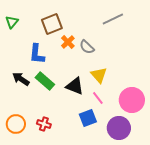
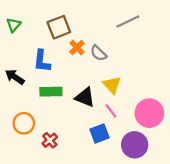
black arrow: (21, 79) -> (15, 77), moved
green rectangle: (45, 81) -> (51, 92), turned -42
orange circle: (16, 124) -> (24, 123), moved
red cross: (44, 124) -> (50, 140), turned 32

